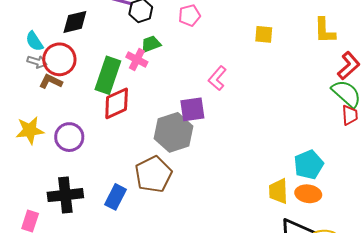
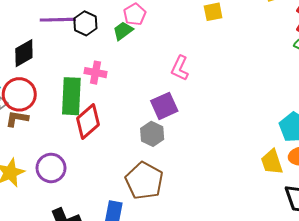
green trapezoid: (151, 44) -> (123, 31), moved
gray hexagon: (174, 132) -> (152, 134), size x0.6

